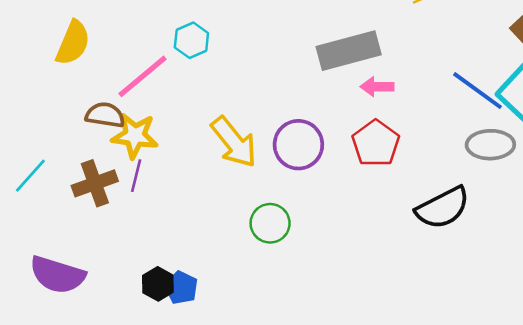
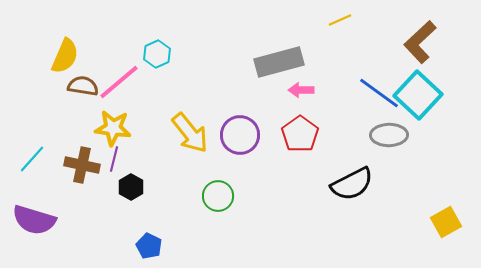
brown semicircle: (105, 115) -> (83, 86), moved
brown cross: (95, 183) -> (82, 165), turned 32
purple semicircle: (57, 275) -> (34, 220), moved
black hexagon: (158, 284) -> (131, 187), moved

